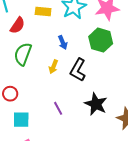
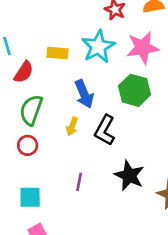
blue arrow: (63, 42) -> (84, 94), size x1.5
red circle: (10, 94) -> (28, 145), moved
purple line: (58, 108) -> (79, 182), turned 40

